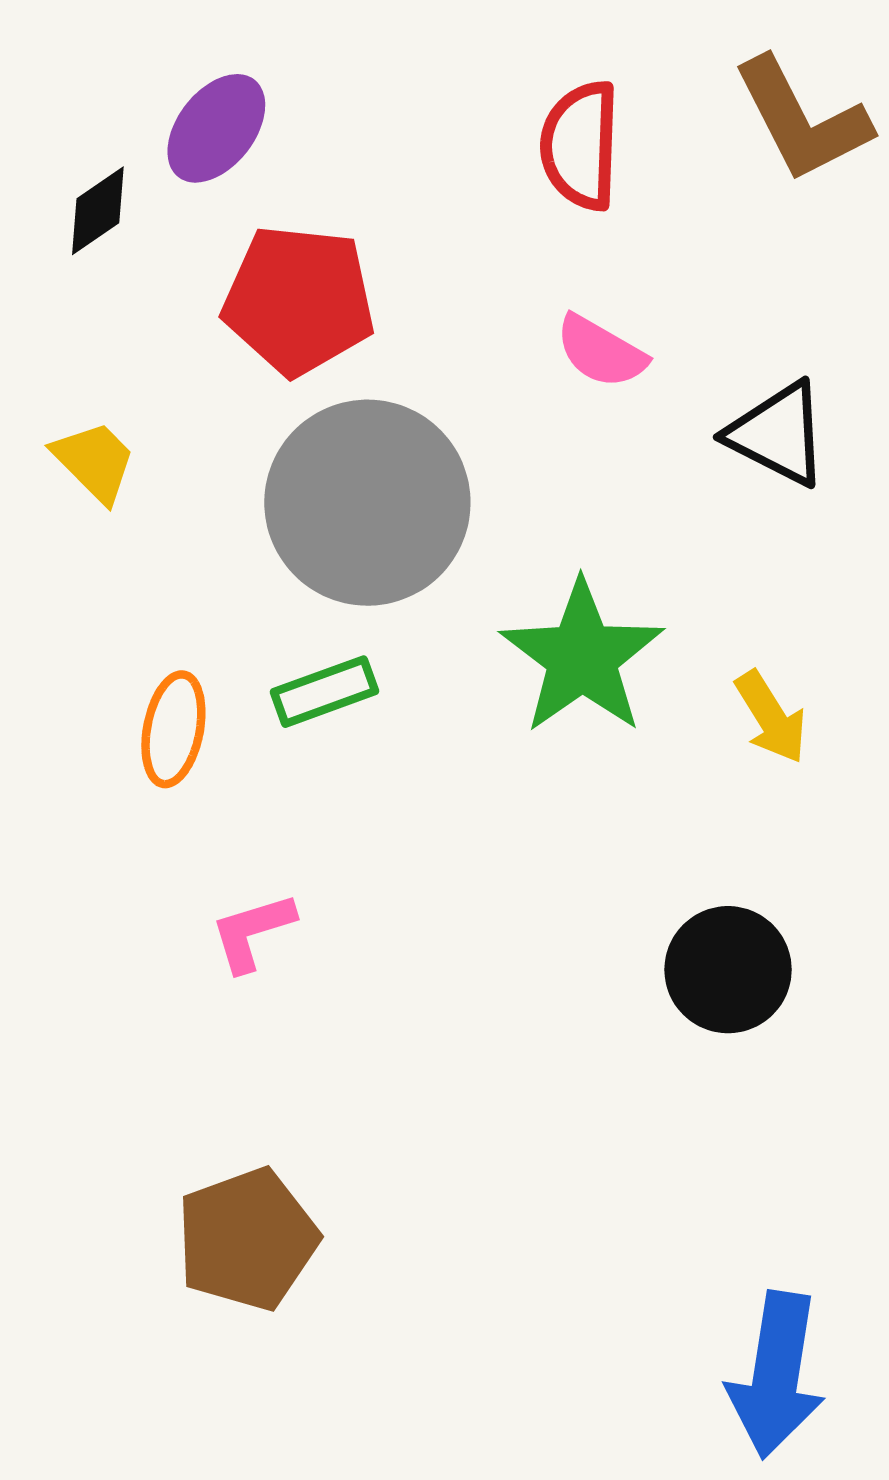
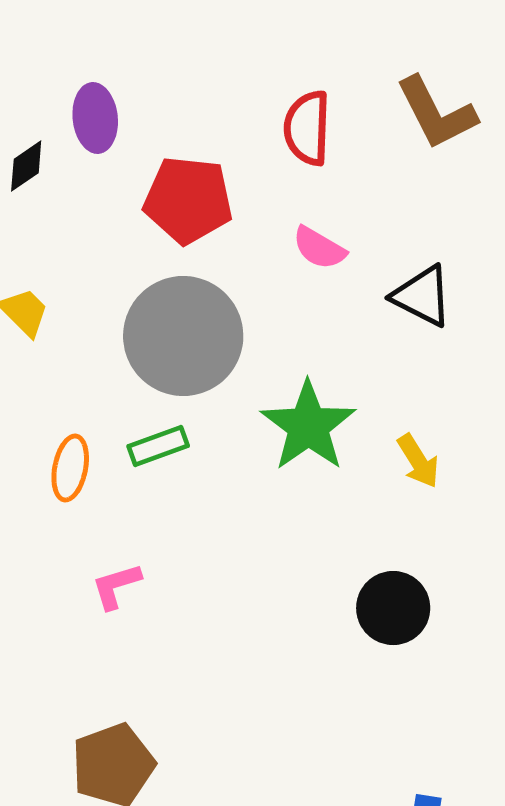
purple ellipse: (216, 128) -> (95, 118), turned -44
red pentagon: (299, 300) -> (188, 200), moved

